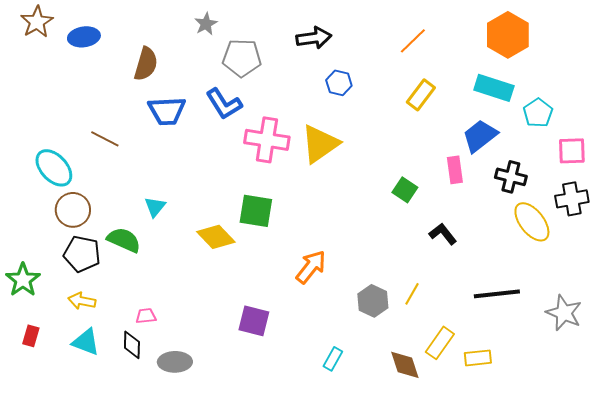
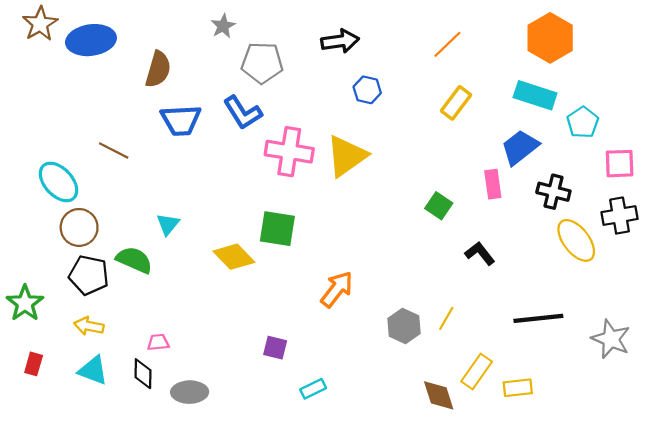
blue ellipse: (84, 37) -> (91, 40), size x1.4
purple square: (254, 321) -> (275, 348), size x0.7
cyan rectangle: (333, 359) -> (313, 389), moved, turned 35

